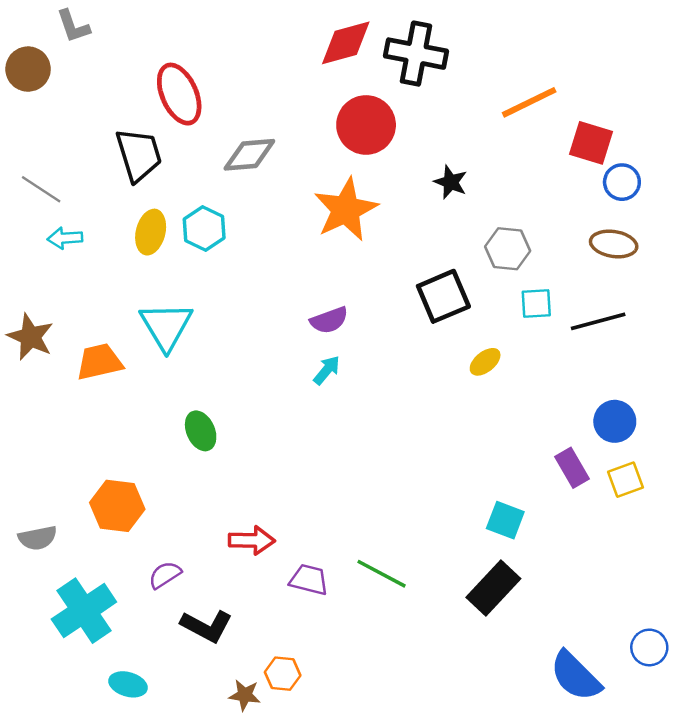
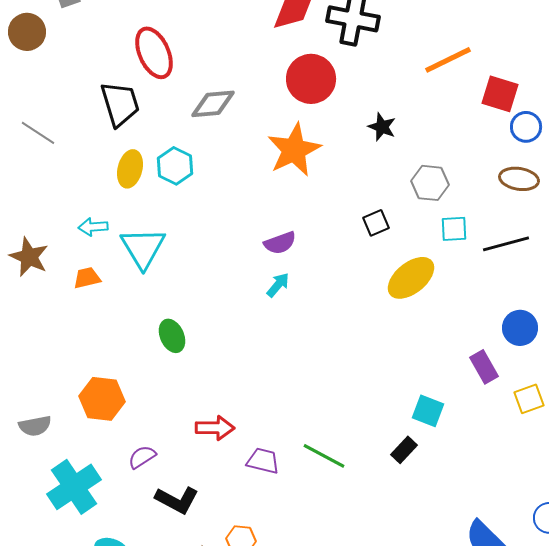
cyan arrow: (65, 238) -> (93, 227), moved
black square: (443, 296) -> (376, 223), size x0.6
orange trapezoid: (99, 362) -> (87, 278), size x0.7
yellow ellipse: (485, 362) -> (411, 278), size x1.8
yellow square: (626, 480) -> (529, 399), moved
black rectangle: (493, 588) -> (404, 450), moved, size x0.6

